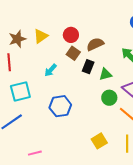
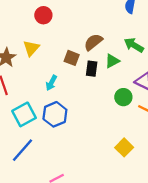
red circle: (71, 35) -> (43, 15), moved
green triangle: (105, 74) -> (112, 61), moved
blue hexagon: (60, 106) -> (55, 114), moved

